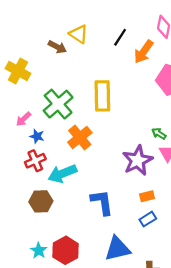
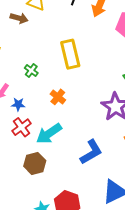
green cross: (58, 104) -> (31, 70), size x0.5
orange cross: (80, 138) -> (58, 97), size x0.7
blue L-shape: (102, 202) -> (91, 152), turned 80

